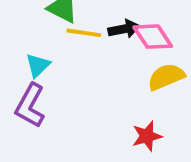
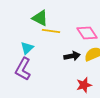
black arrow: (124, 29) -> (72, 56), moved

